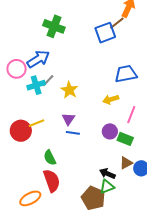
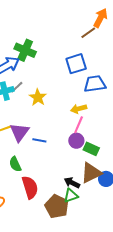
green cross: (54, 26) -> (25, 50), moved
blue square: (105, 33) -> (76, 64), moved
pink line: (131, 115) -> (79, 125), moved
purple triangle: (68, 119) -> (19, 132), moved, size x1.5
brown triangle: (126, 163) -> (91, 173), size x1.6
red semicircle: (52, 181) -> (30, 187), moved

